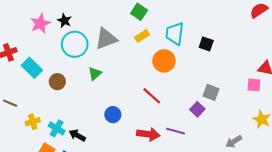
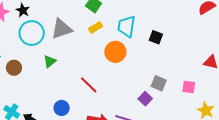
pink square: (254, 85) -> (189, 87), moved
red line: (152, 96) -> (89, 85), moved
blue circle: (113, 115) -> (62, 108), moved

